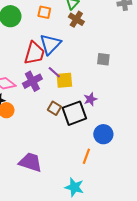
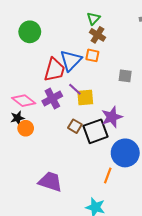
orange square: (44, 12) -> (92, 55), moved
purple star: (90, 99) -> (112, 117), size x1.5
blue circle: (103, 134) -> (125, 153), size x1.4

